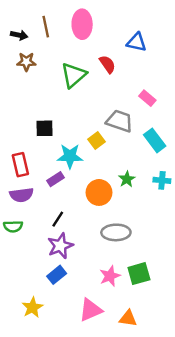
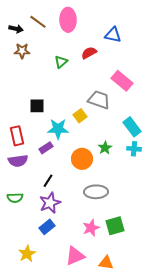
brown line: (46, 27) -> (38, 22), turned -42
red semicircle: (107, 64) -> (89, 53), turned -84
green triangle: (74, 75) -> (61, 62), size x0.6
pink rectangle: (147, 98) -> (122, 81), size x1.5
cyan rectangle: (155, 140) -> (132, 127), moved
green semicircle: (13, 226) -> (15, 198), moved

